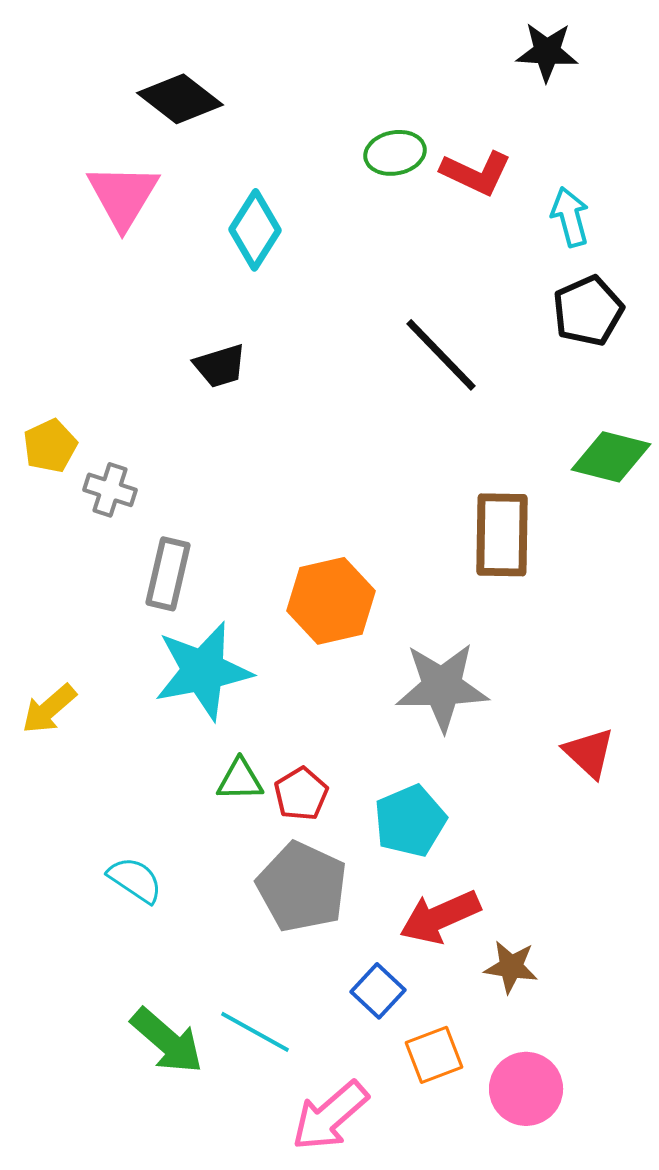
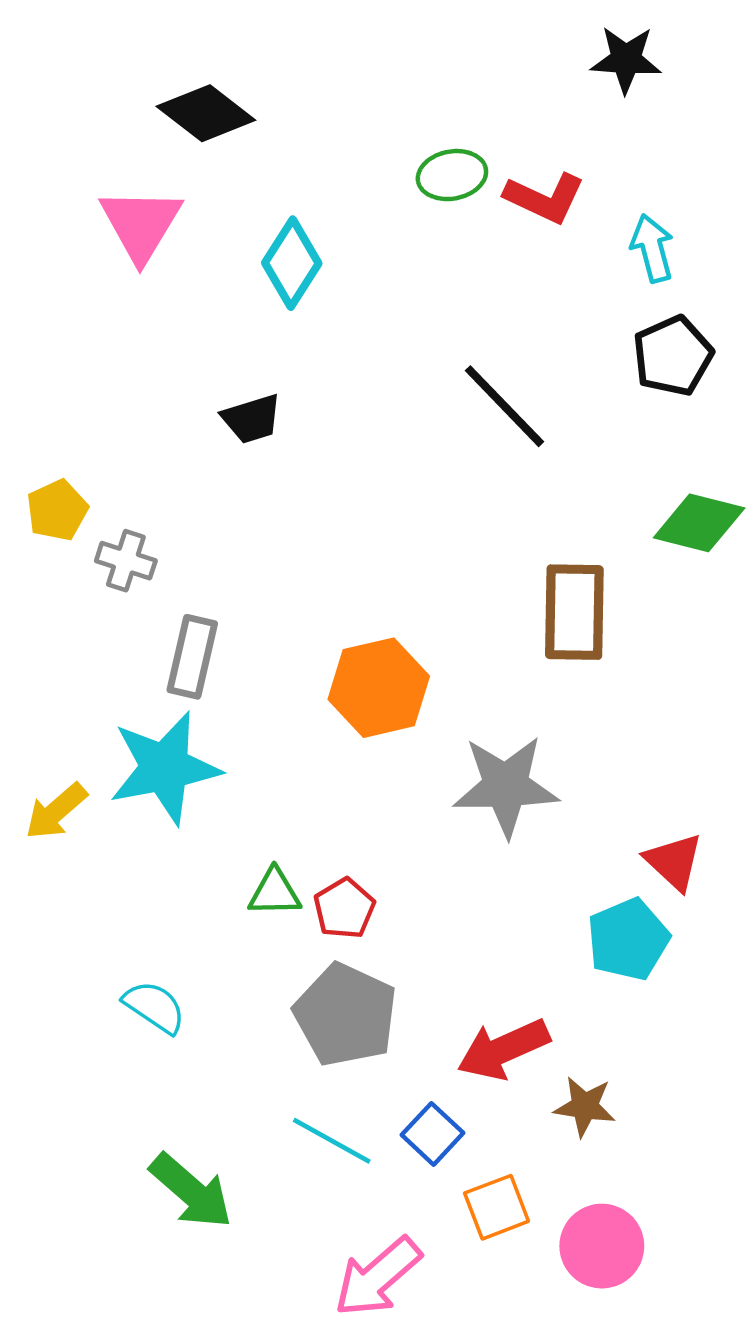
cyan star: (203, 671) -> (165, 768), moved
cyan pentagon: (410, 821) -> (628, 939), moved
cyan line: (255, 1032) -> (332, 1141), moved

